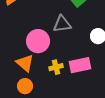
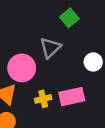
gray triangle: (62, 24) -> (50, 48), turned -36

